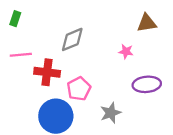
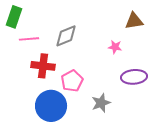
green rectangle: (15, 19) -> (14, 17), size x1.5
pink line: (21, 55) -> (29, 39), moved

